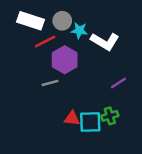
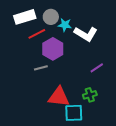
white rectangle: (30, 21) -> (25, 17), turned -35
red triangle: (72, 118) -> (59, 97), size x1.6
cyan square: (90, 122) -> (74, 113), moved

